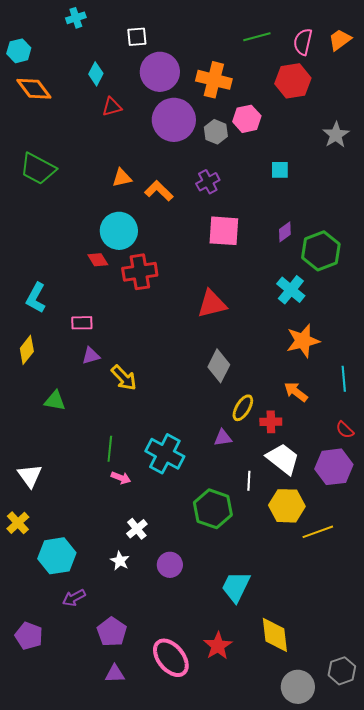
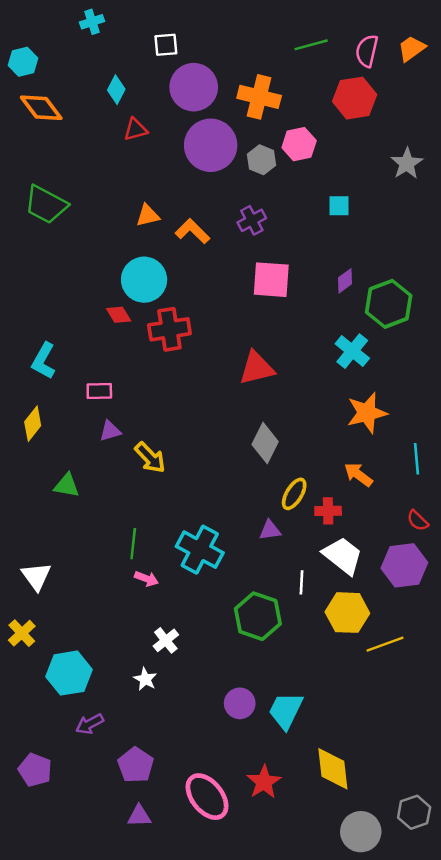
purple circle: (170, 565) -> (240, 703), moved

